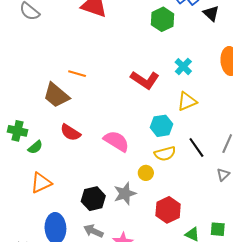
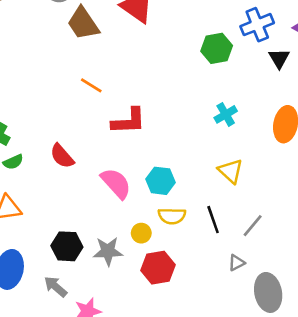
red L-shape: (145, 80) -> (129, 121), moved, turned -52
brown trapezoid: (56, 95) -> (83, 23), moved
yellow triangle: (187, 101) -> (231, 171), moved, turned 50
cyan hexagon: (161, 126) -> (161, 181), moved
red hexagon: (168, 210) -> (158, 268), moved

